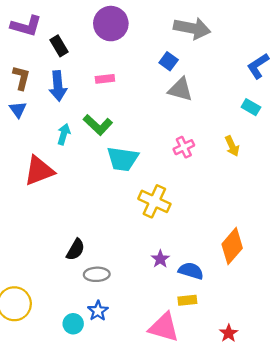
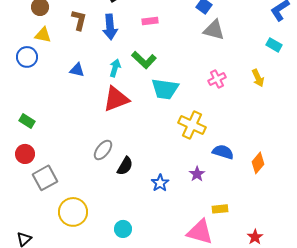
blue triangle: (18, 109) -> (77, 70), moved, turned -42
red triangle: (39, 171) -> (116, 99), moved
orange diamond: (232, 246) -> (258, 163), size x0.7
blue semicircle: (191, 271) -> (223, 152), moved
gray ellipse: (97, 274) -> (103, 150), moved, turned -50
blue star: (98, 311) -> (160, 183), moved

